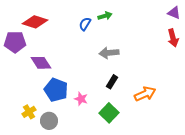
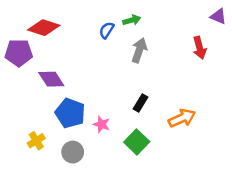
red arrow: (173, 38) -> (200, 48), moved
gray arrow: (109, 53) -> (139, 50), moved, turned 114
gray circle: (49, 121) -> (73, 152), moved

